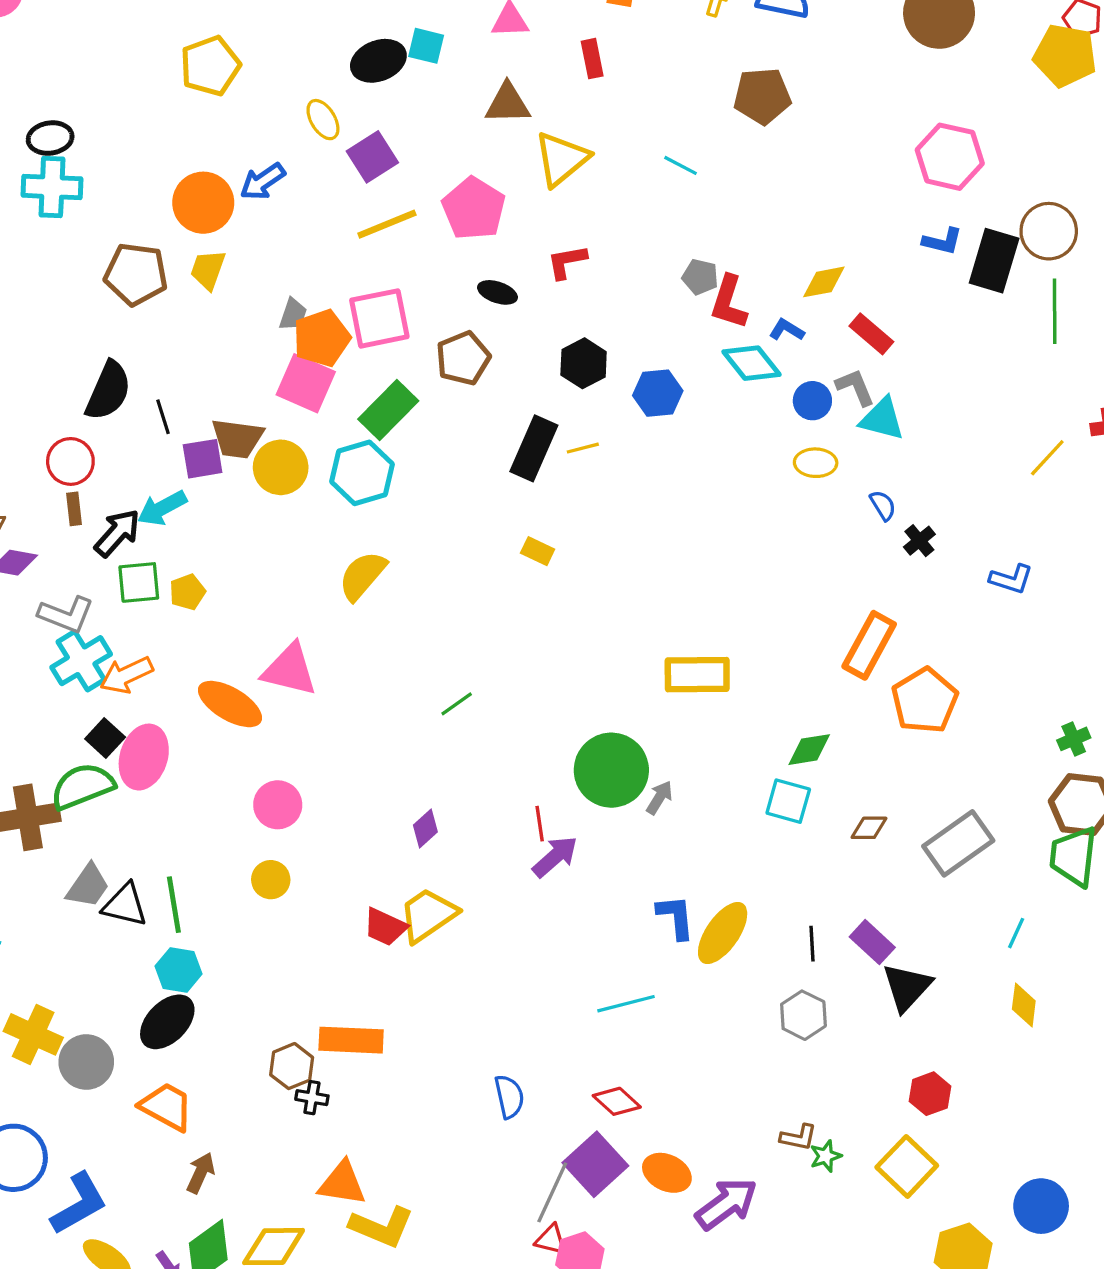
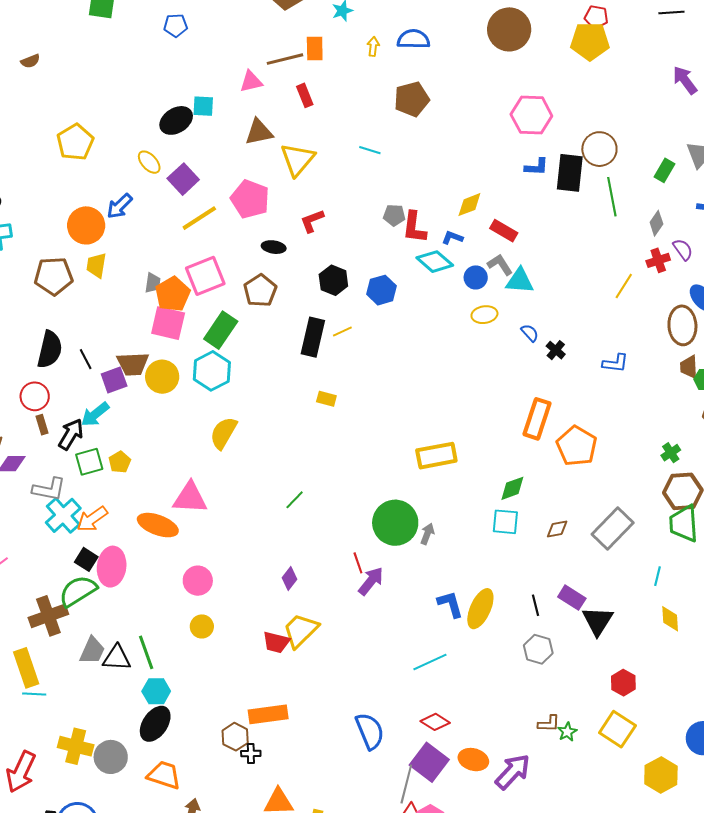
blue semicircle: (509, 1097) -> (370, 731), size x1.4

